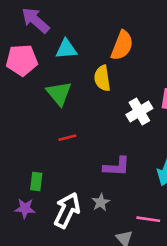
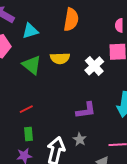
yellow semicircle: (102, 78) -> (60, 58), moved, turned -72
red line: (67, 138) -> (26, 109), moved

